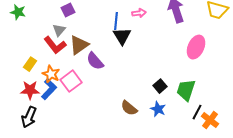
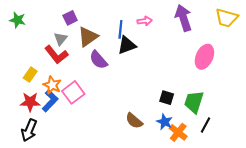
black triangle: (122, 36) -> (127, 45), turned 42
brown triangle: (79, 45) -> (88, 37), moved
purple semicircle: (95, 61) -> (98, 60), moved
black square: (160, 86) -> (167, 98), turned -32
orange cross: (210, 120) -> (178, 132), moved

